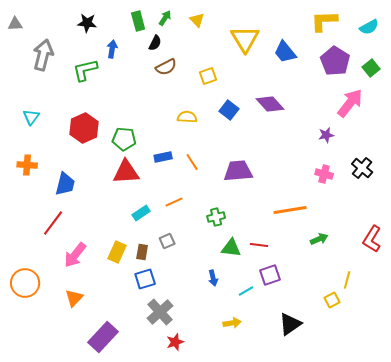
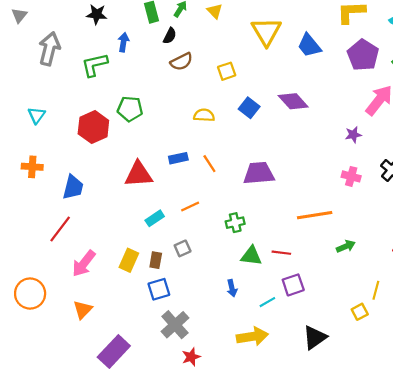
gray triangle: (15, 24) -> (19, 15), turned -49
green pentagon: (124, 139) -> (130, 109), moved
yellow arrow: (232, 323) -> (252, 336), size x1.6

